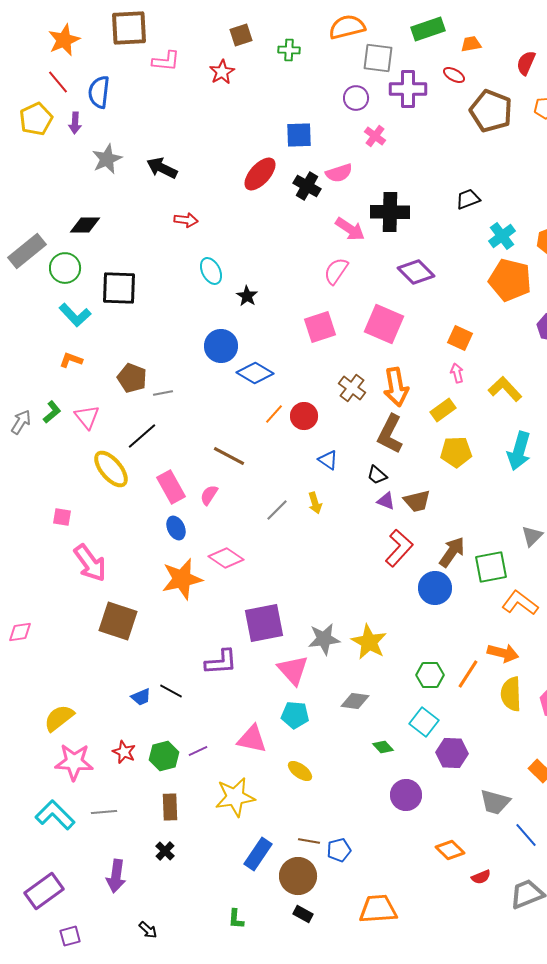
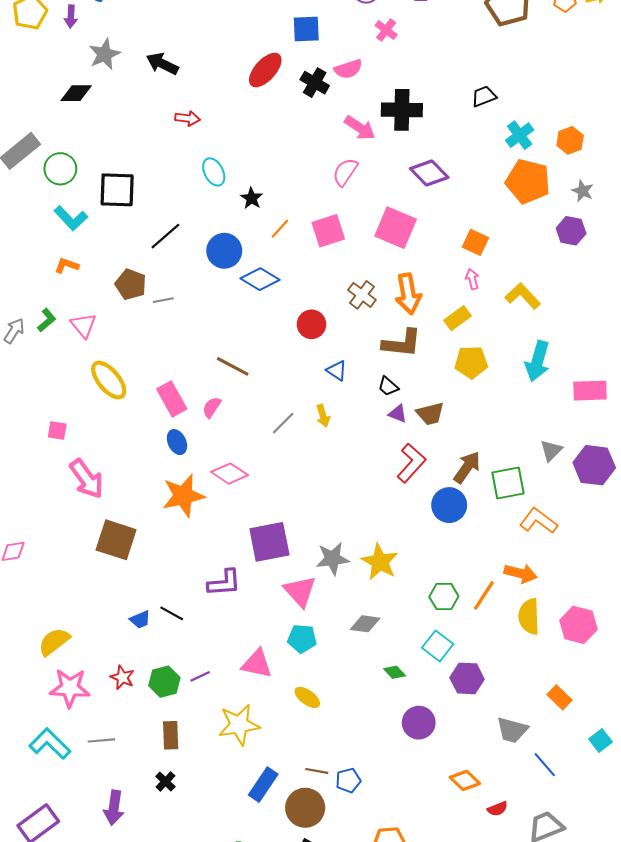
black diamond: (85, 225) -> (76, 93), moved
orange line: (274, 414) -> (280, 229), moved
brown L-shape: (390, 434) -> (402, 343), turned -111
black line: (142, 436) -> (165, 236), moved

